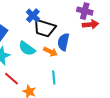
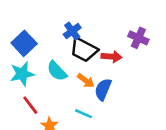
red arrow: (90, 24) -> (112, 57), moved
blue semicircle: (63, 42) -> (103, 89), moved
cyan line: (54, 77) -> (84, 114), turned -72

